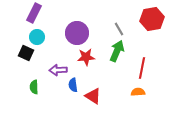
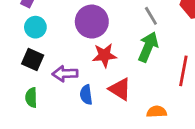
black square: (26, 53) -> (33, 60), moved
orange semicircle: (138, 92) -> (157, 112), moved
red triangle: (93, 96) -> (120, 89), moved

